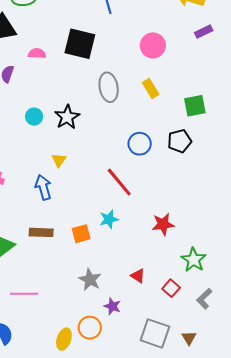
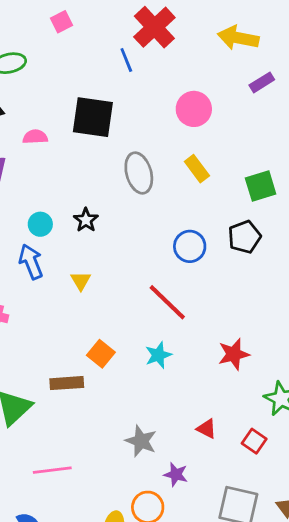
black star: (67, 117) -> (86, 220), size x0.7
blue arrow: (43, 187) -> (31, 262), moved
orange square: (81, 234) -> (101, 354), moved, turned -30

